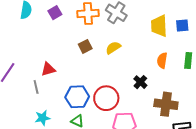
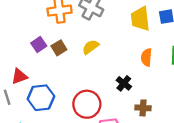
purple square: (55, 13) -> (39, 45), moved
blue hexagon: (77, 97) -> (41, 98), moved
brown cross: (166, 104) -> (143, 108), moved, size x0.6

